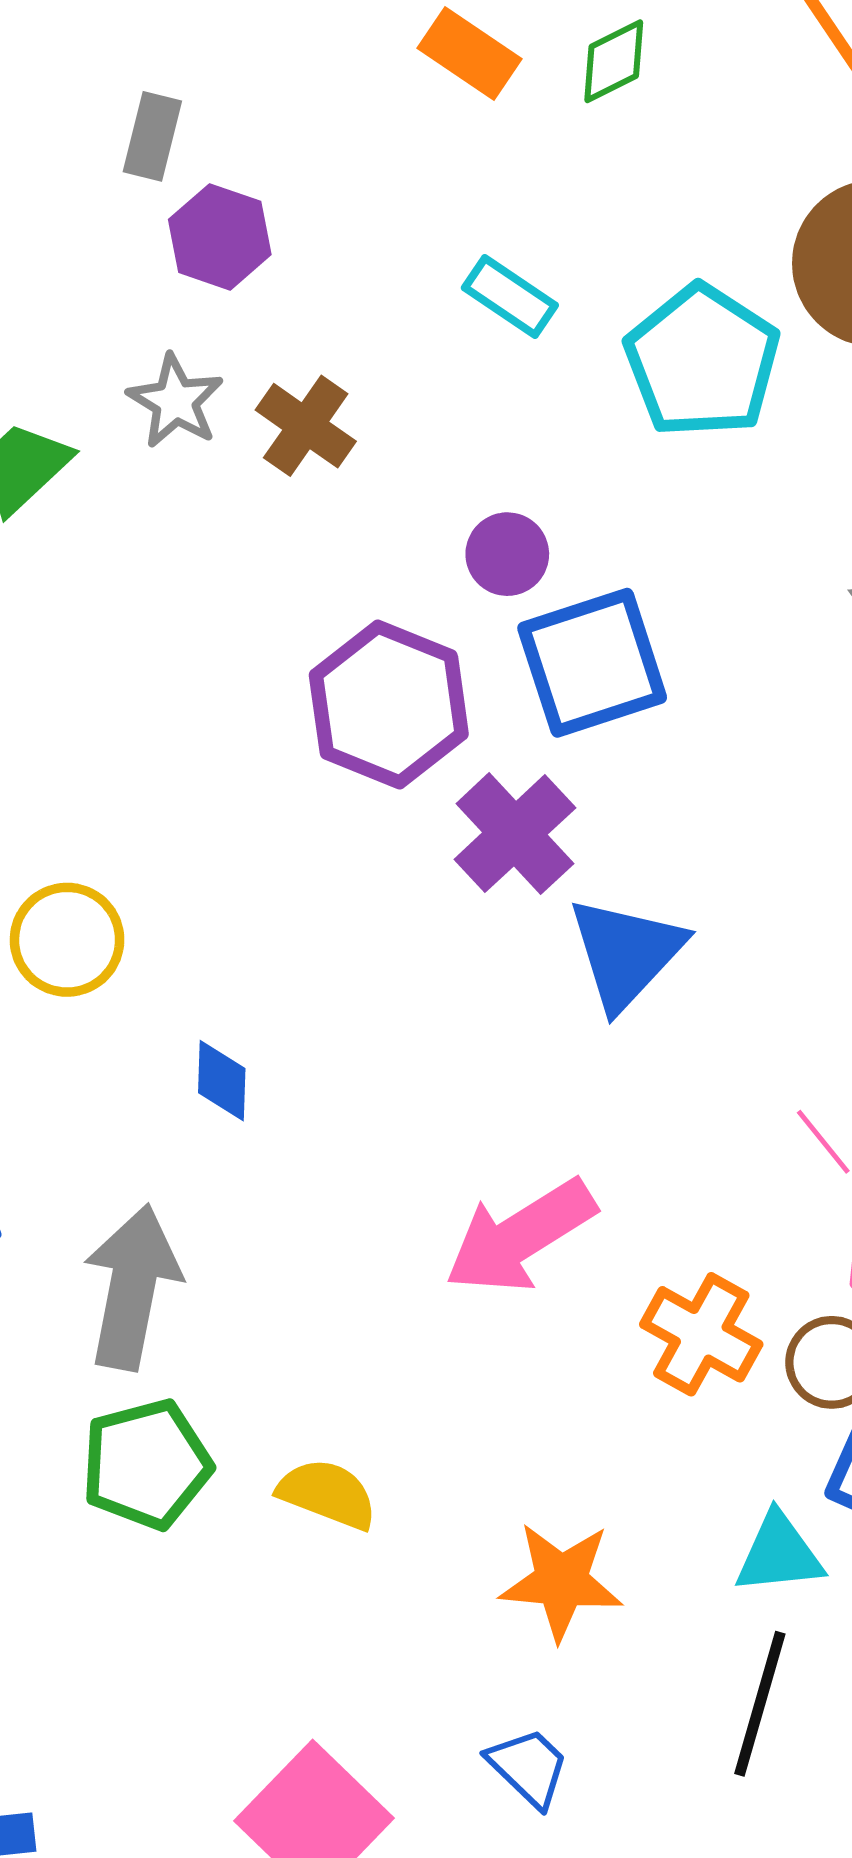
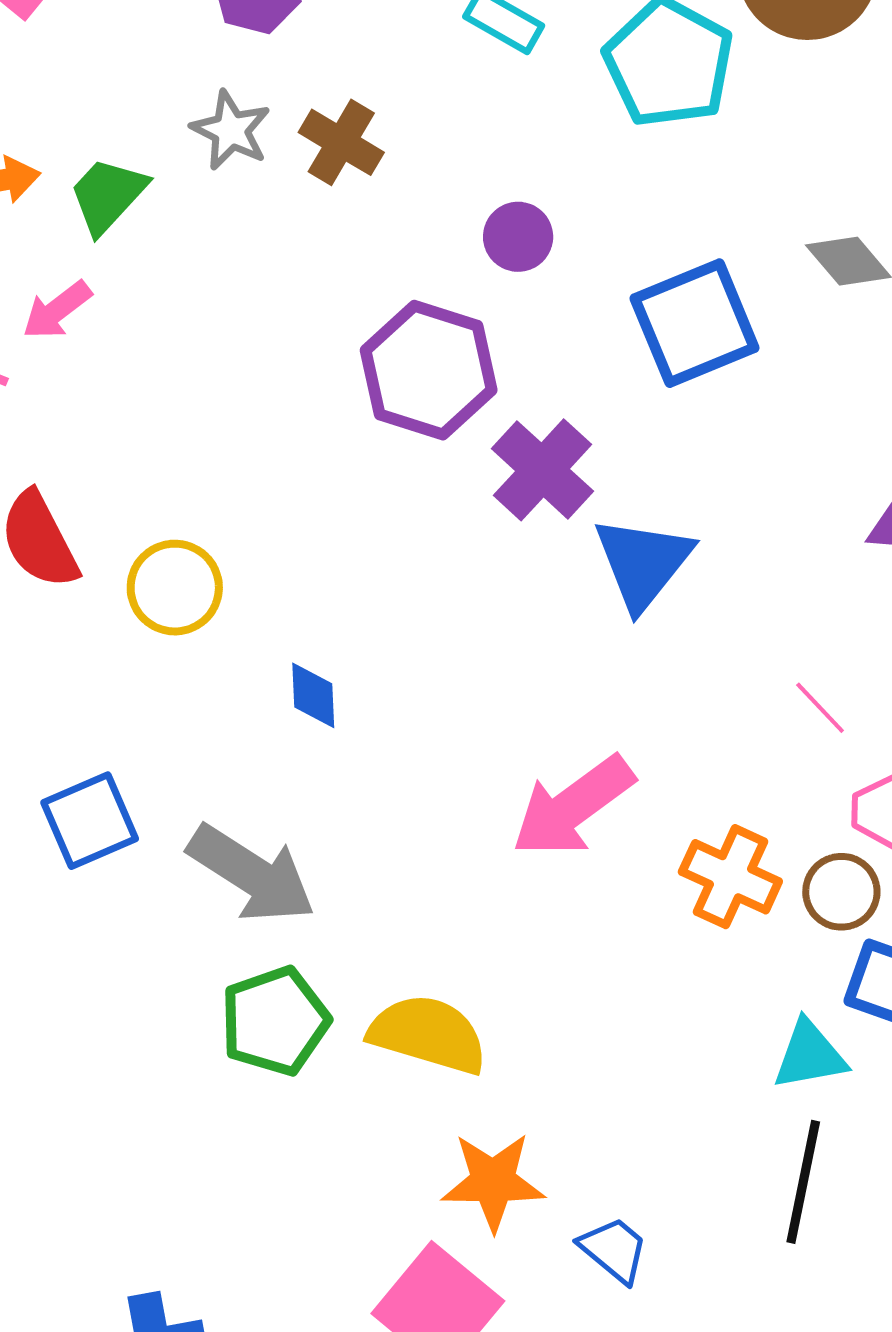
blue square: (592, 663) -> (695, 323), moved
gray arrow: (132, 1287) -> (252, 874), turned 116
yellow semicircle: (327, 1494) -> (428, 1034), size x1.4
orange star: (561, 1581) -> (493, 1182), moved

